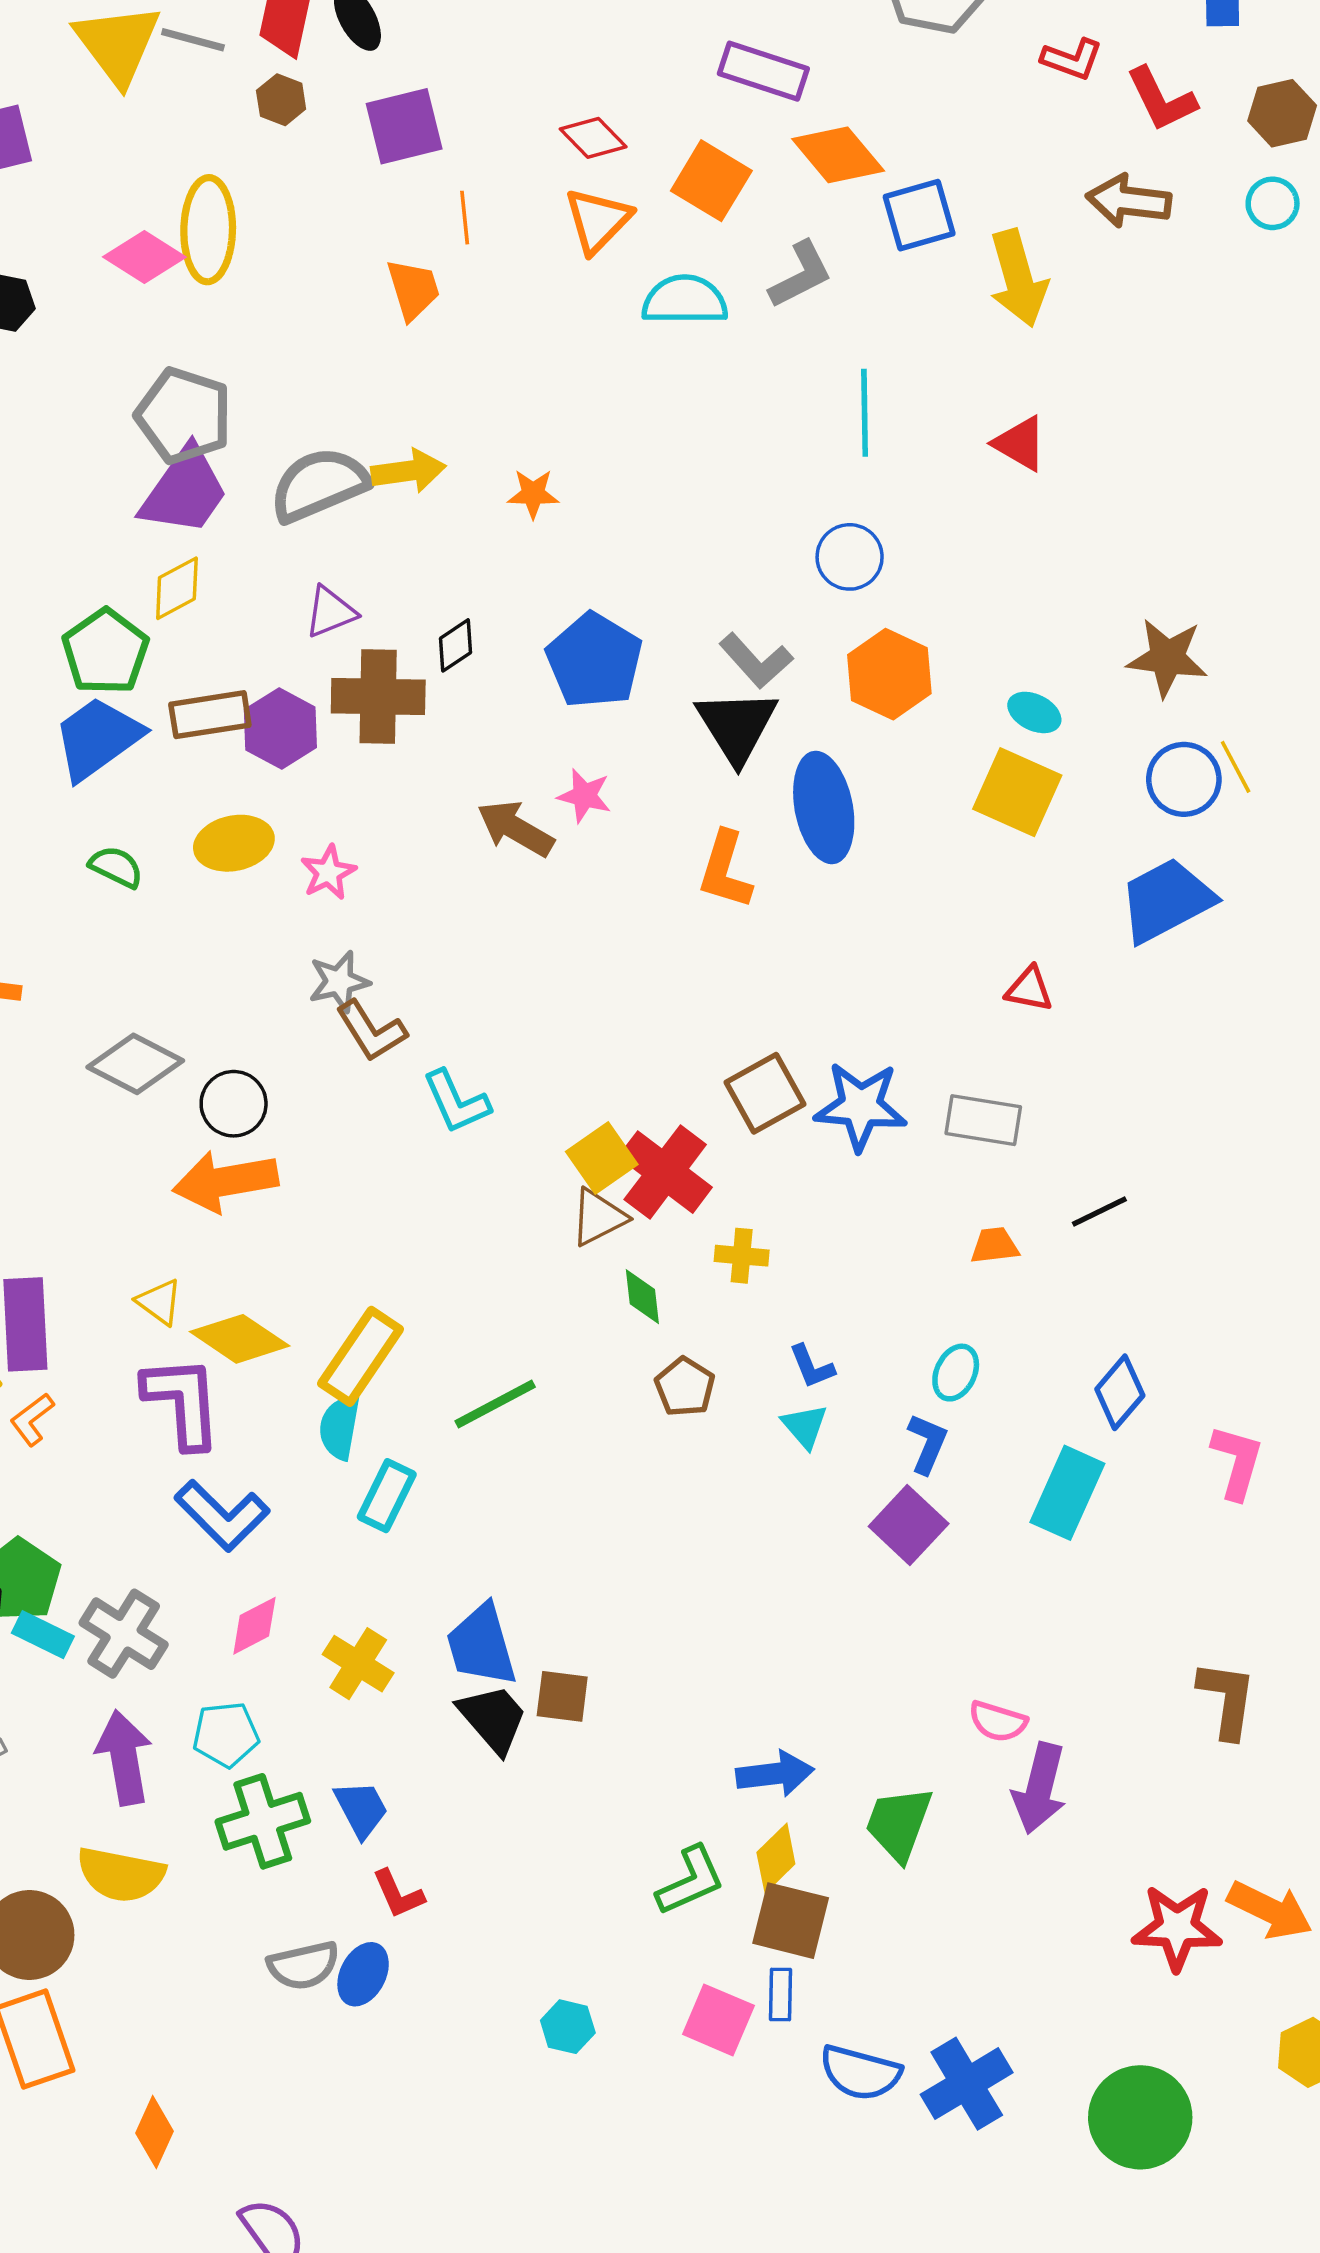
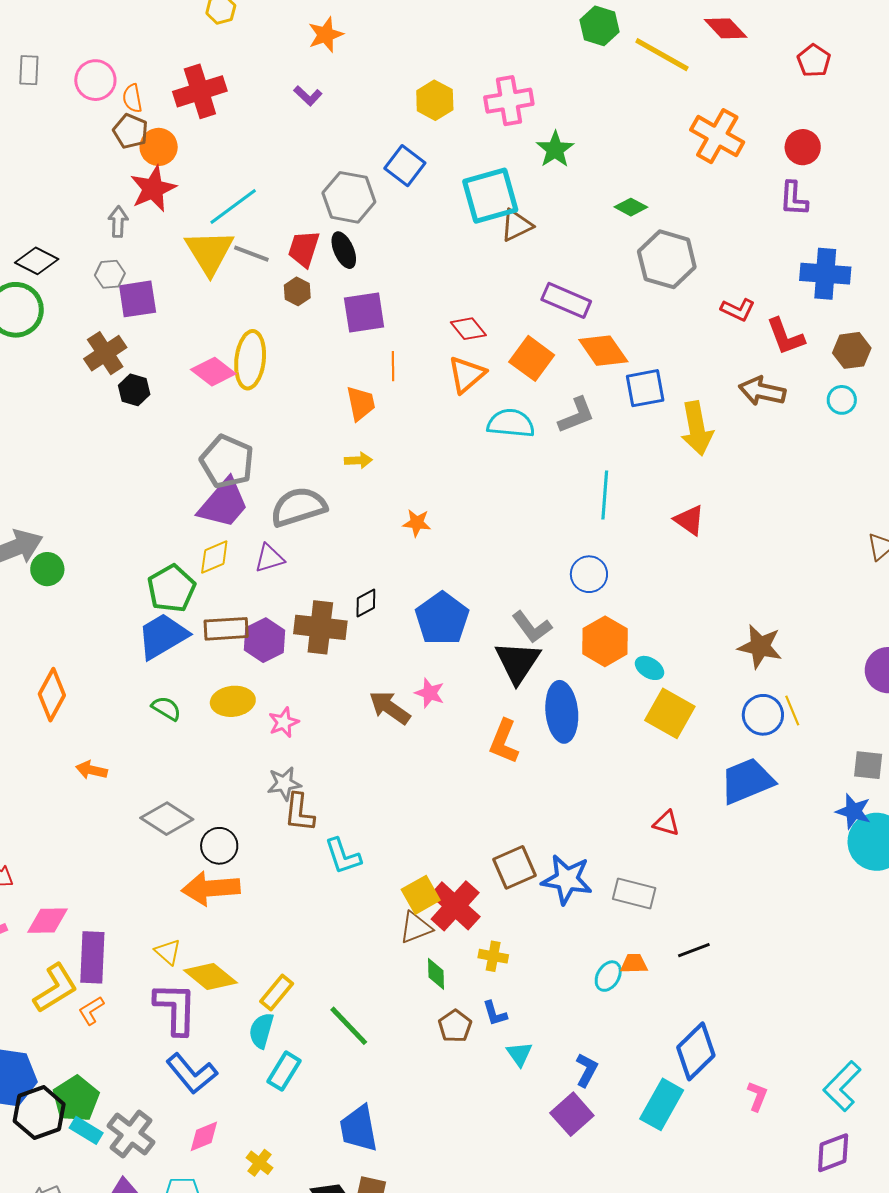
yellow arrow: (408, 471) -> (358, 460), moved, size x0.7
purple triangle: (330, 612) -> (269, 558), moved
cyan ellipse: (1034, 712) -> (650, 668), moved
brown L-shape: (371, 1031) -> (299, 812), turned 33
yellow rectangle: (361, 1356) -> (277, 992), size x0.7
blue L-shape: (812, 1367) -> (495, 1013), moved
cyan ellipse: (956, 1373) -> (608, 976), moved
blue diamond: (1120, 1392) -> (696, 1051), size x1.4
green line: (495, 1404) -> (349, 1026), turned 69
pink L-shape: (1237, 1462) -> (757, 1096), size x0.7
blue trapezoid: (481, 1645) -> (359, 1129), moved
yellow cross: (358, 1664) -> (260, 1163), size x0.7

